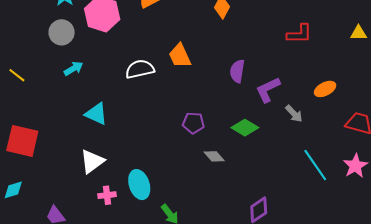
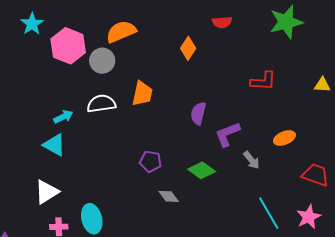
gray circle: (62, 32) -> (102, 61), moved
orange trapezoid: (180, 56) -> (142, 94), turned -148
cyan arrow: (74, 69) -> (63, 117), moved

